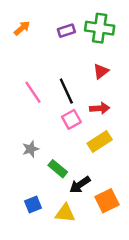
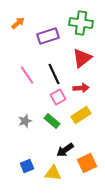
purple rectangle: (66, 31) -> (48, 36), moved, size x1.5
red triangle: (101, 71) -> (82, 58), size x1.5
green rectangle: (58, 169) -> (52, 121), moved

